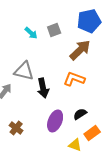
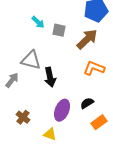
gray square: (54, 30) -> (59, 30), moved, turned 32
orange L-shape: (74, 79) -> (94, 68), moved
yellow triangle: (75, 145) -> (50, 134), moved

